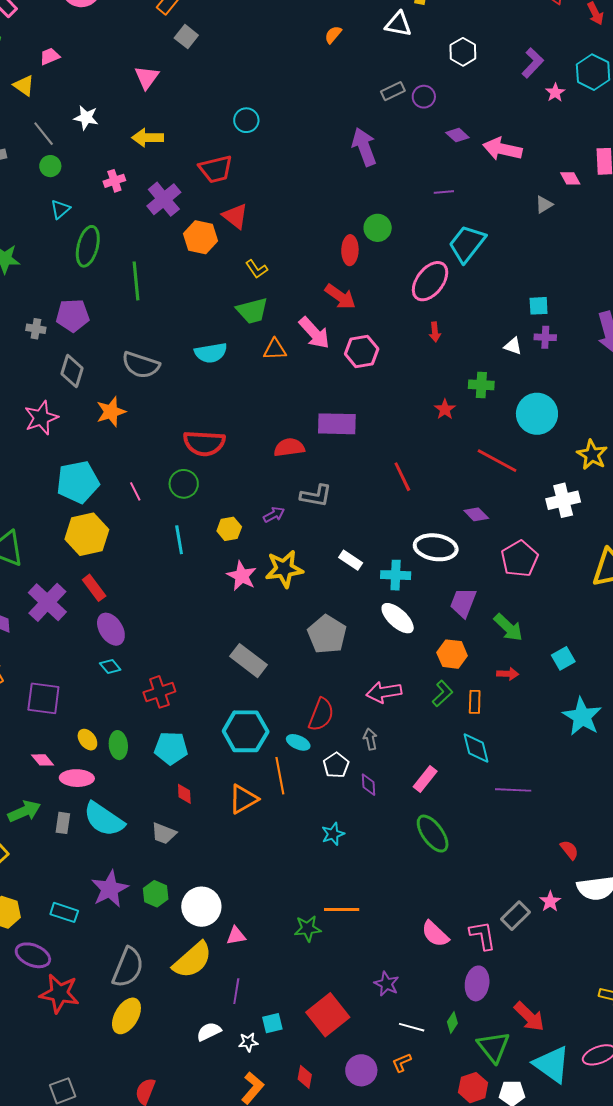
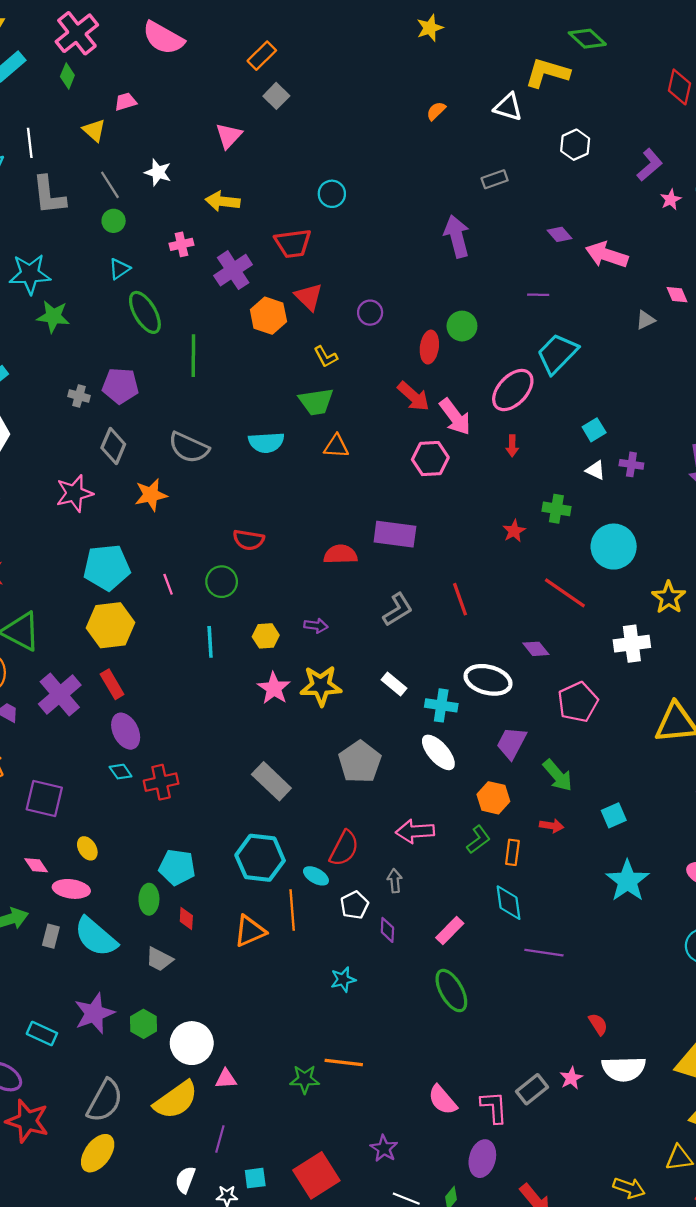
purple circle: (424, 97) -> (370, 313), moved
green ellipse: (88, 246) -> (145, 312), turned -51
cyan square: (539, 306) -> (594, 430), moved, turned -35
pink arrow: (314, 333) -> (455, 417), moved
red semicircle: (204, 443) -> (249, 540), size x0.7
gray L-shape: (316, 496) -> (398, 610), moved, turned -48
purple arrow: (274, 515) -> (316, 626), turned 30
red cross: (159, 692) -> (161, 782), moved
green ellipse: (118, 745) -> (149, 899), moved
white semicircle: (209, 1032) -> (185, 1180), turned -50

